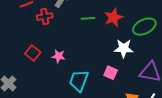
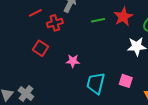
red square: (33, 53) -> (40, 48), moved
pink square: (111, 73) -> (126, 81), moved

